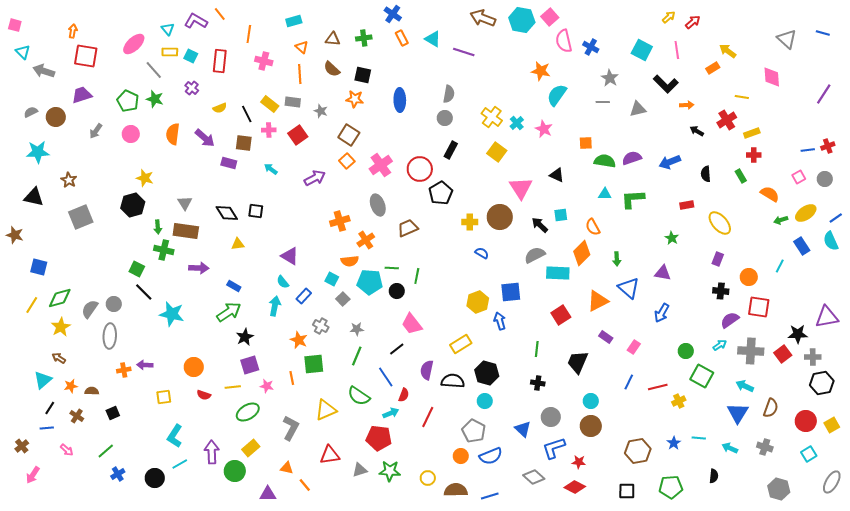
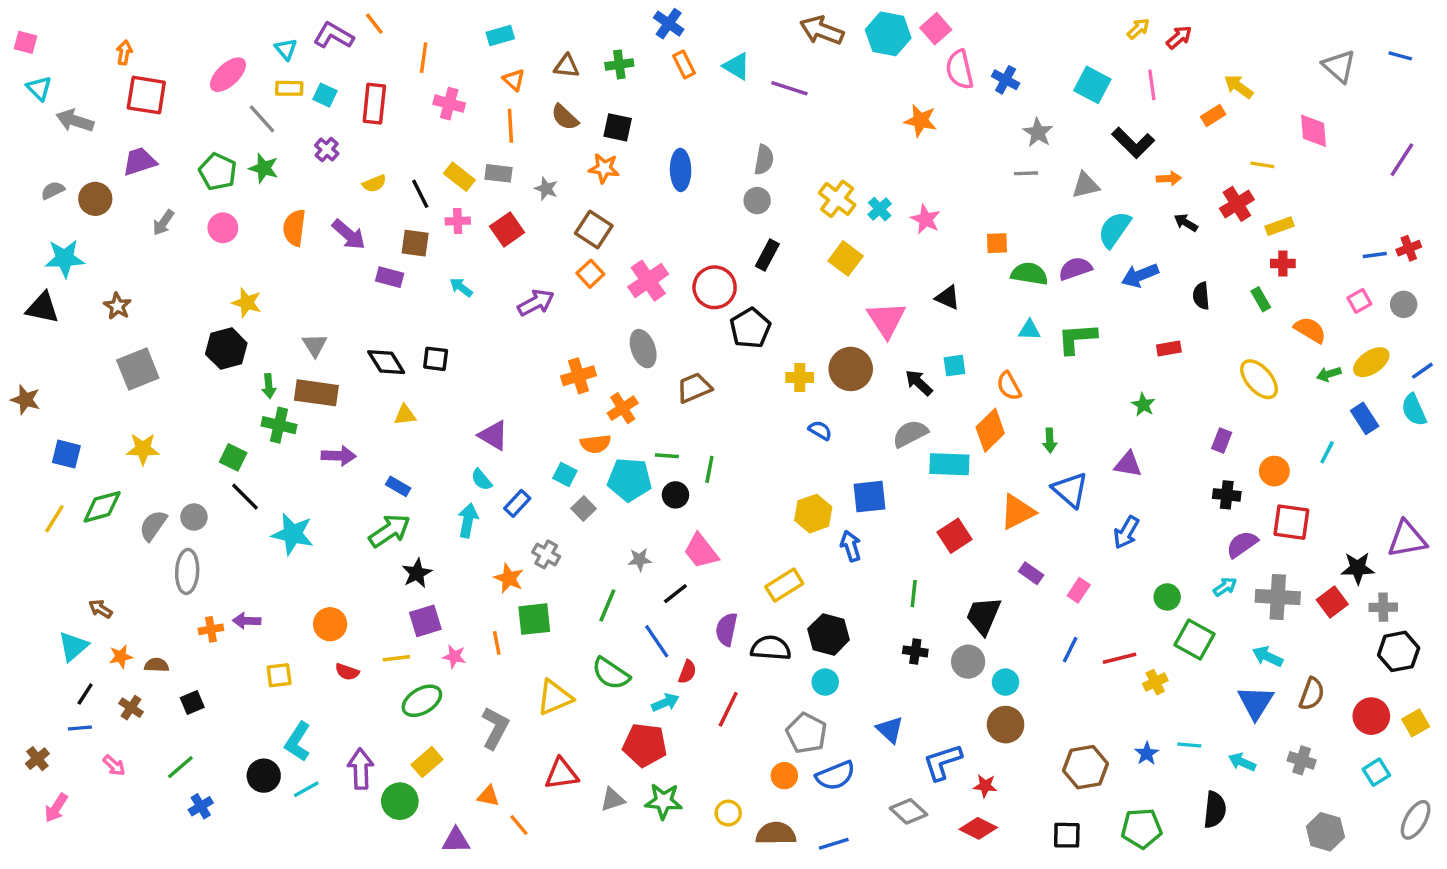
cyan semicircle: (557, 95) -> (1114, 229), moved
black triangle: (34, 197) -> (43, 308), moved
yellow ellipse: (720, 223) -> (1259, 379), moved
yellow star: (61, 327) -> (143, 449), moved, turned 30
gray star: (357, 329) -> (640, 560), moved
gray circle: (551, 417) -> (968, 662), moved
black semicircle: (714, 476) -> (1215, 810), size x1.5
black circle: (155, 478) -> (264, 776), moved

